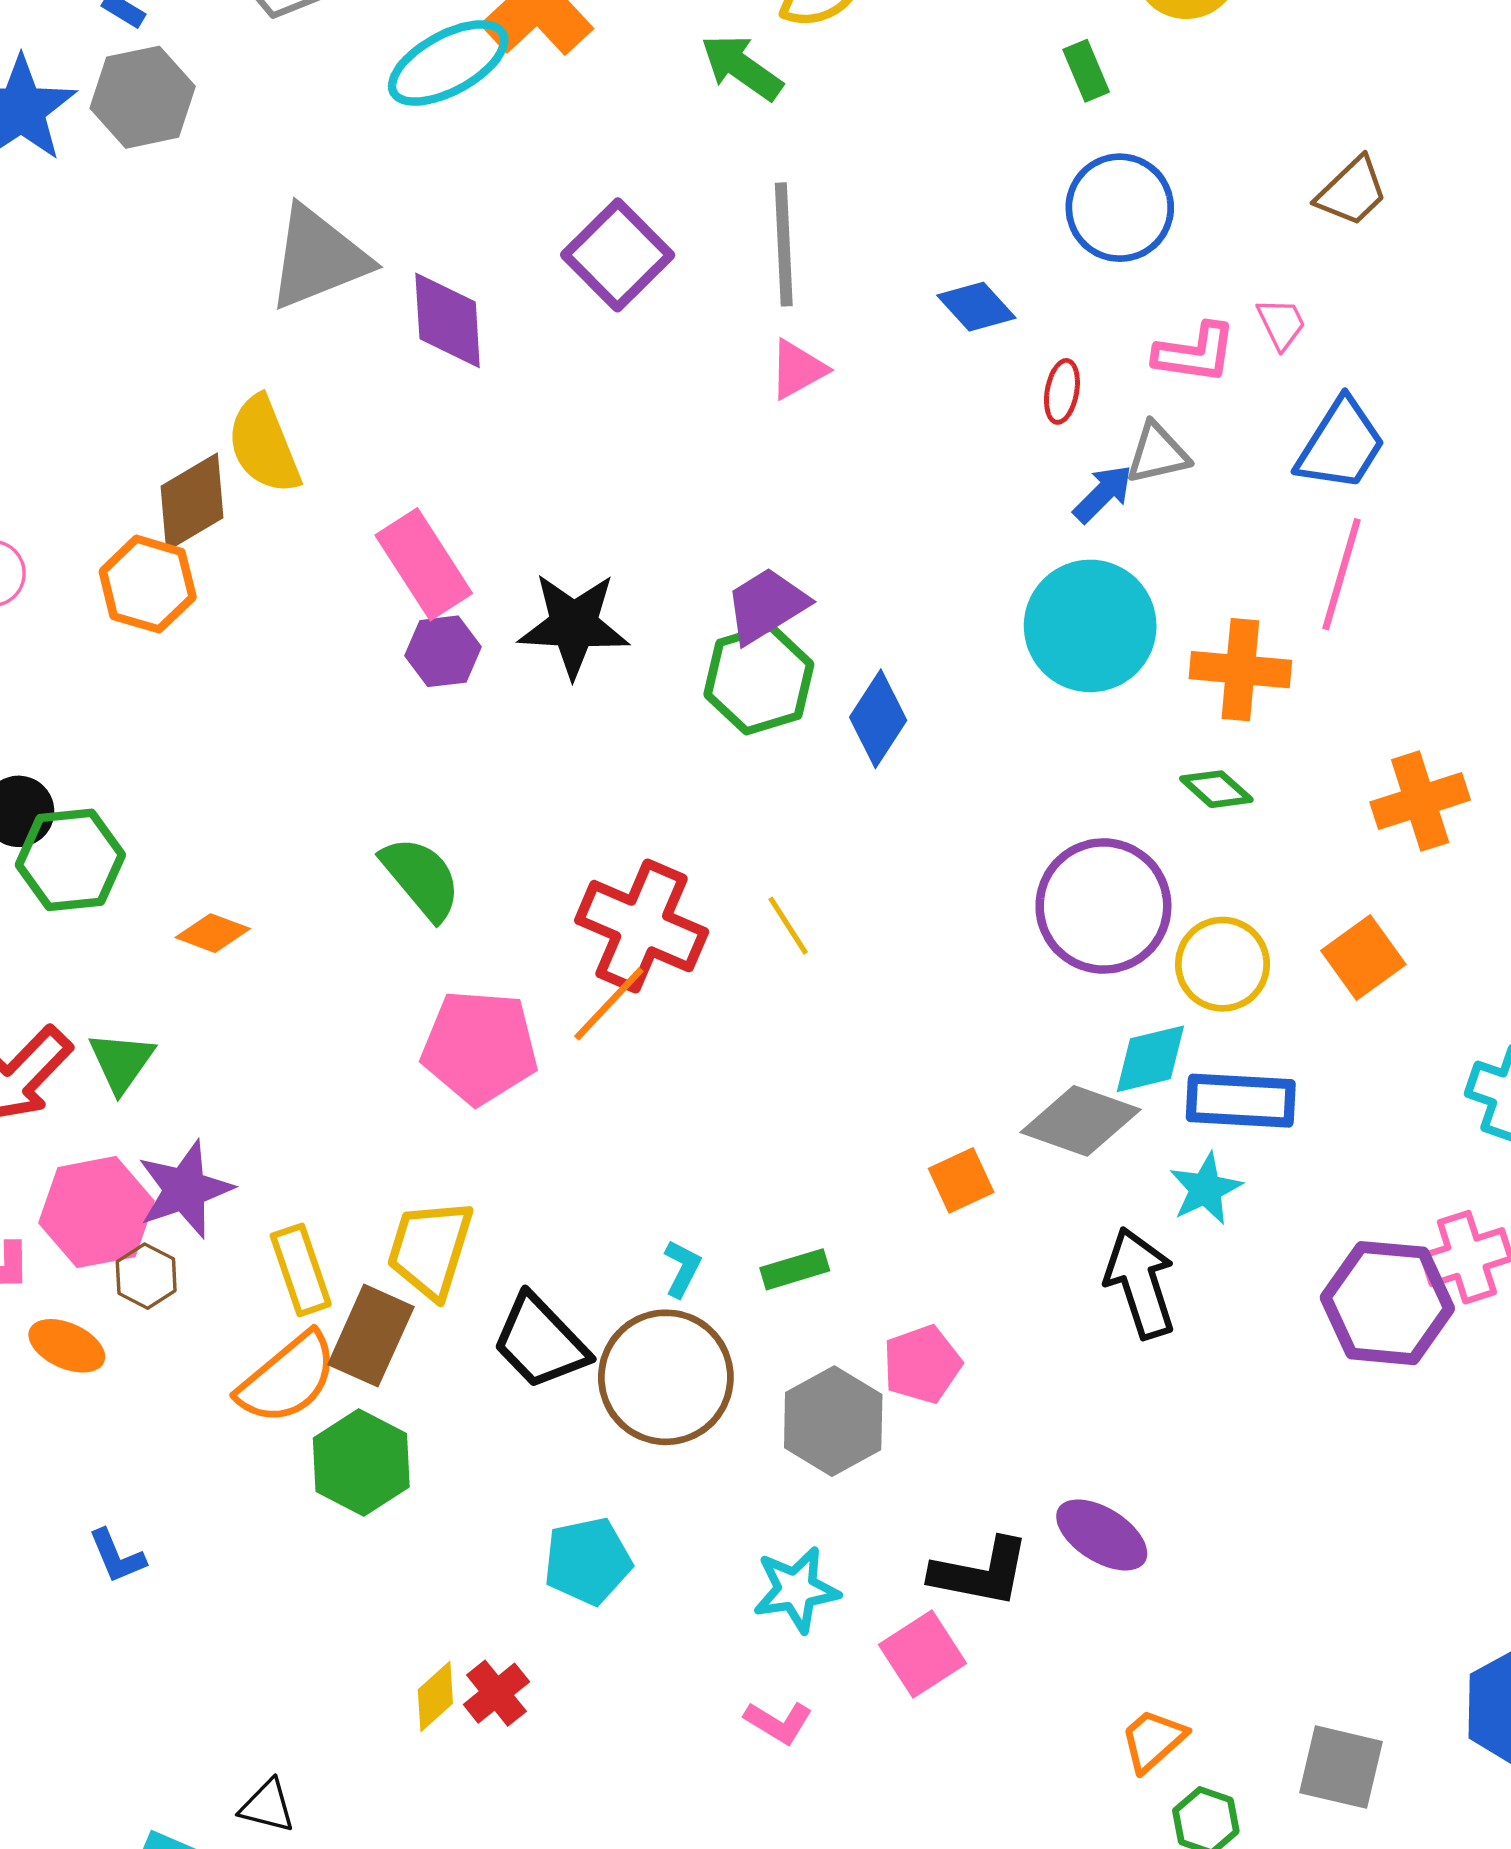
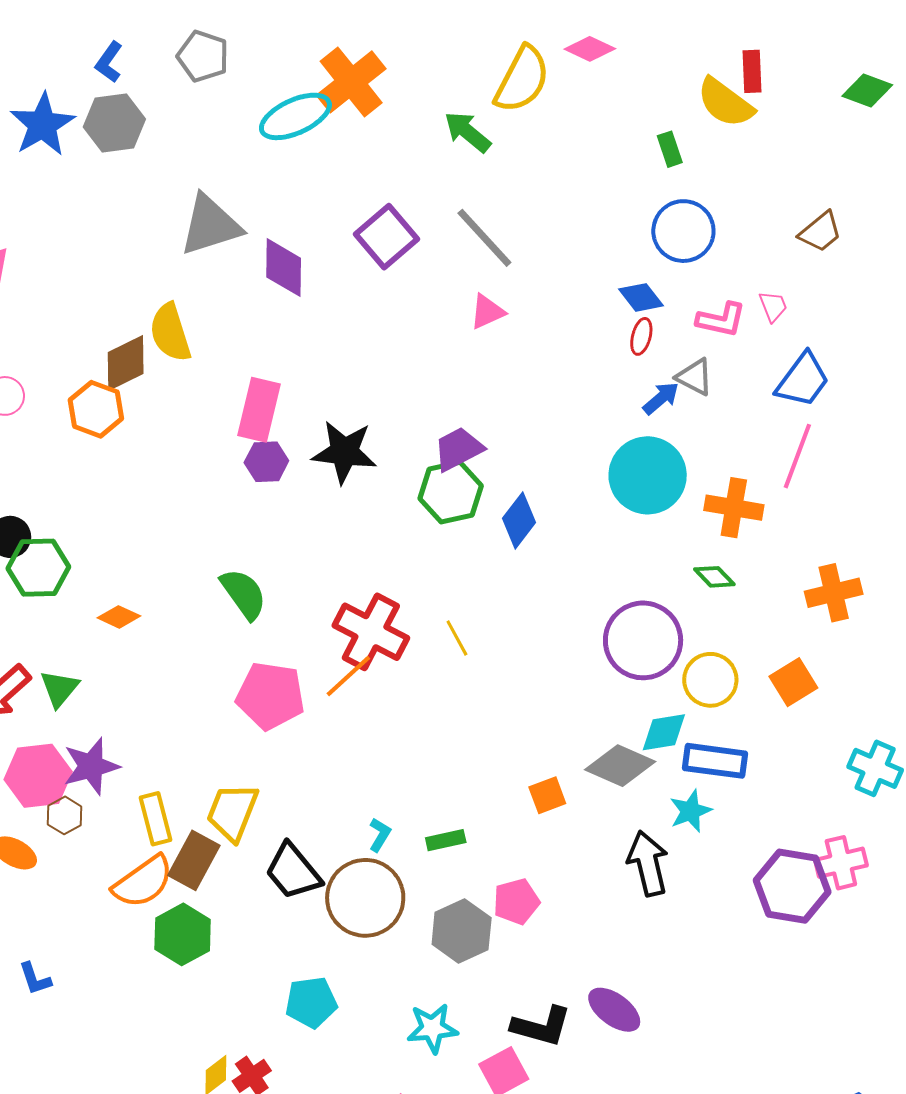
gray line: (784, 244) -> (484, 238), turned -44
blue diamond: (976, 307) -> (641, 297), moved
gray triangle: (1157, 453) -> (695, 377), turned 36
pink rectangle: (424, 564) -> (259, 410), turned 42

